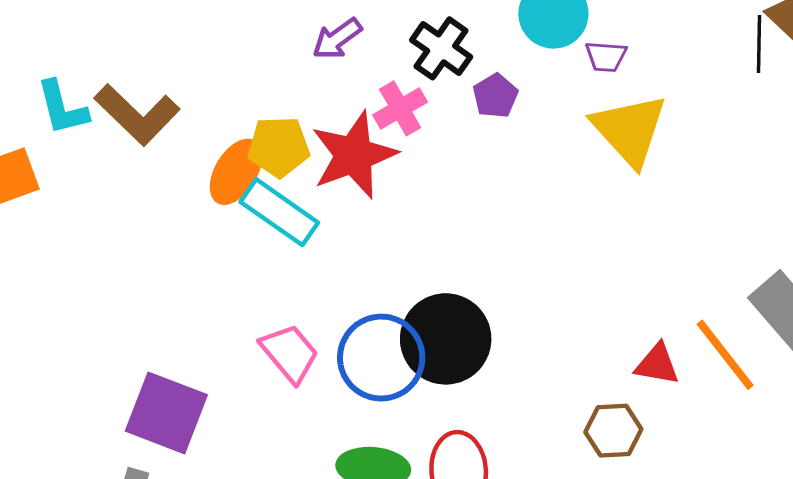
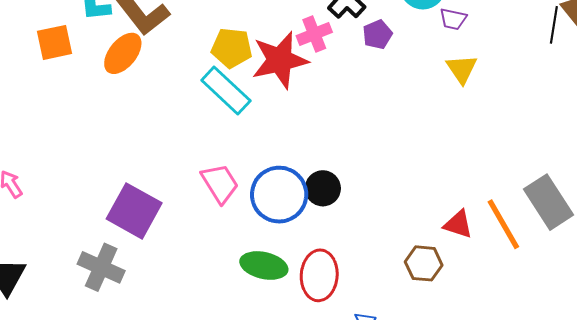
yellow triangle: (630, 130) -> (462, 69), size x0.6
orange ellipse: (236, 172) -> (123, 53), moved
black circle: (446, 339) -> (323, 188), size x0.6

